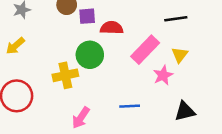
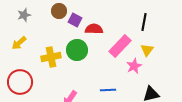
purple square: (87, 16) -> (75, 20), turned 32
black line: (176, 19) -> (144, 22), turned -72
yellow cross: (65, 75) -> (51, 57), moved

